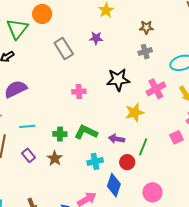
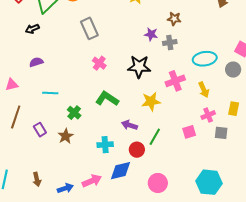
purple star: (96, 38) -> (151, 34), moved
purple semicircle: (16, 89) -> (36, 62), size x0.6
pink cross: (79, 91) -> (99, 63), moved, turned 32
cyan line: (27, 126) -> (50, 93), moved
green L-shape: (86, 132) -> (107, 99), moved
green cross: (60, 134) -> (74, 113), turned 32
blue diamond: (114, 185) -> (121, 171), turned 50

